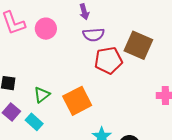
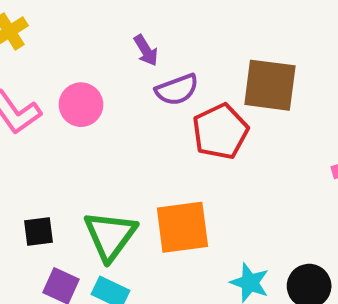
green triangle: (42, 95) -> (110, 236), size x1.6
orange square: (77, 101) -> (182, 227), turned 36

